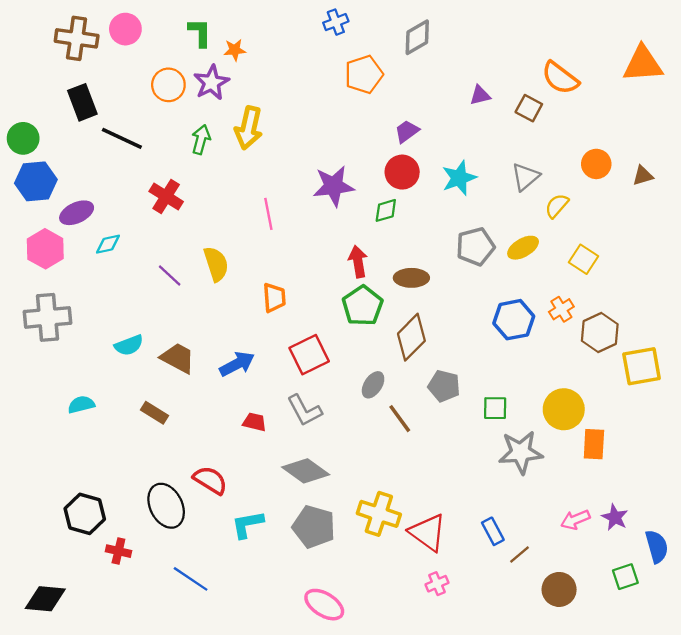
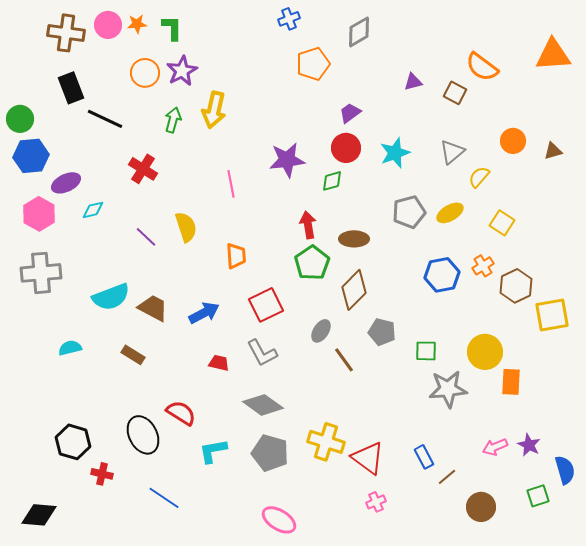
orange star: (235, 50) -> (137, 24), moved
cyan semicircle: (129, 345) -> (111, 297), size x1.5

